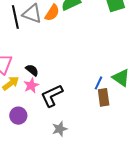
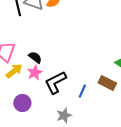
blue line: (99, 83) -> (82, 91), moved
brown rectangle: (104, 97) -> (107, 83), turned -54

